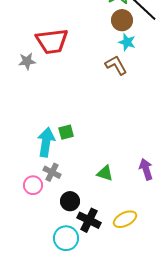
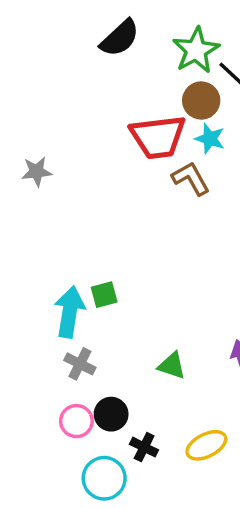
red trapezoid: (52, 41) -> (158, 137), moved
pink circle: (33, 185) -> (76, 421), moved
black cross: (89, 220) -> (144, 447), size x0.7

